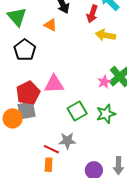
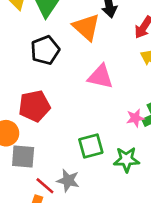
orange triangle: (50, 25) -> (86, 27), size x1.6
pink triangle: (54, 84) -> (100, 77), moved
gray square: (27, 110) -> (23, 156), moved

